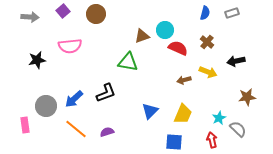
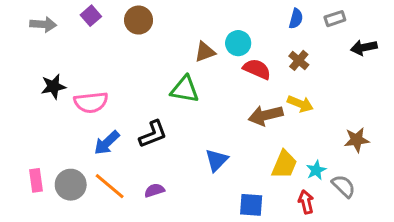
pink semicircle: (70, 46) -> (91, 102), moved
black arrow: (236, 61) -> (364, 47), moved
brown arrow: (184, 80) -> (266, 115), size x1.6
gray circle: (46, 106) -> (71, 185), moved
yellow trapezoid: (183, 114) -> (284, 164), moved

